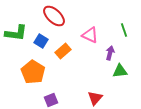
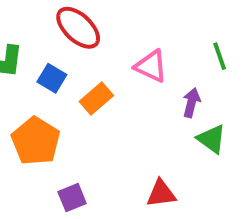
green triangle: (120, 71) -> (212, 139), turned 42
red triangle: (95, 98) -> (161, 194), turned 42

